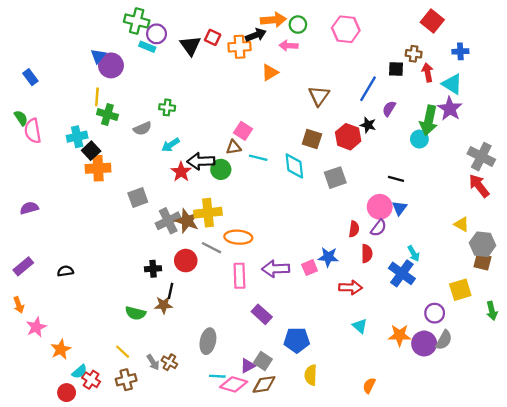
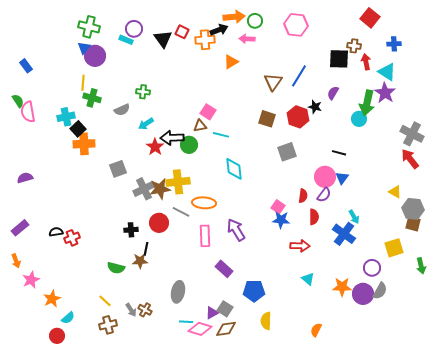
green cross: (137, 21) -> (89, 27), moved
black square: (396, 69) -> (339, 59), size x1.5
blue line: (368, 89) -> (299, 76), moved
cyan diamond: (294, 166) -> (234, 169), moved
brown star: (187, 221) -> (160, 189), turned -30
pink square: (310, 268) -> (278, 207), moved, turned -32
purple arrow: (276, 269) -> (236, 230), turned 60
red cross: (91, 380) -> (72, 238), moved, turned 35

